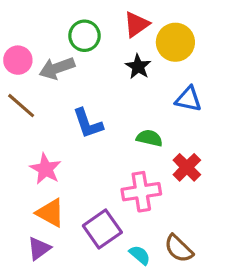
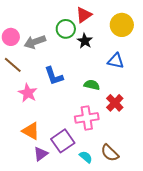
green circle: (84, 36) -> (66, 29), moved
yellow circle: (175, 42) -> (122, 25), moved
pink star: (45, 169) -> (28, 93), moved
purple triangle: (39, 249) -> (41, 154), moved

